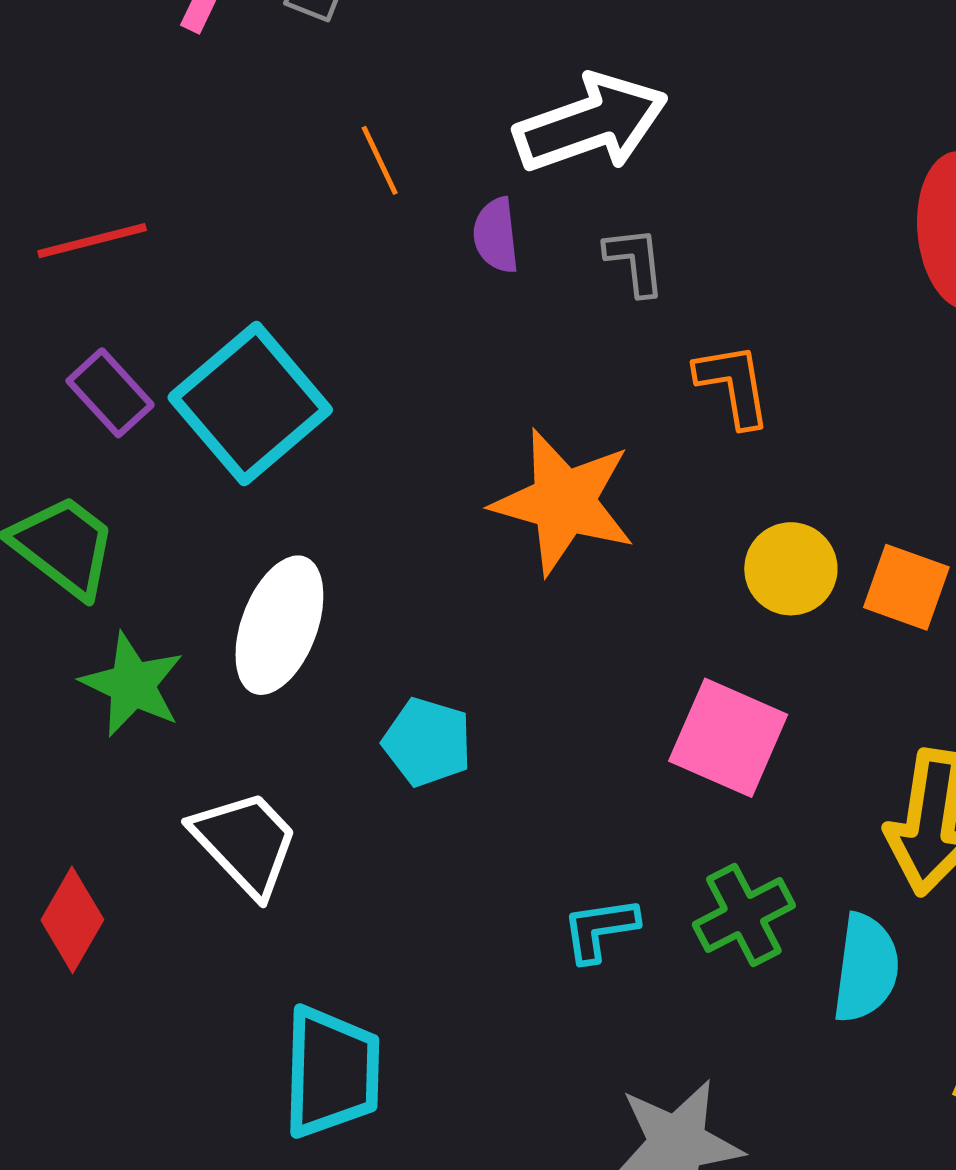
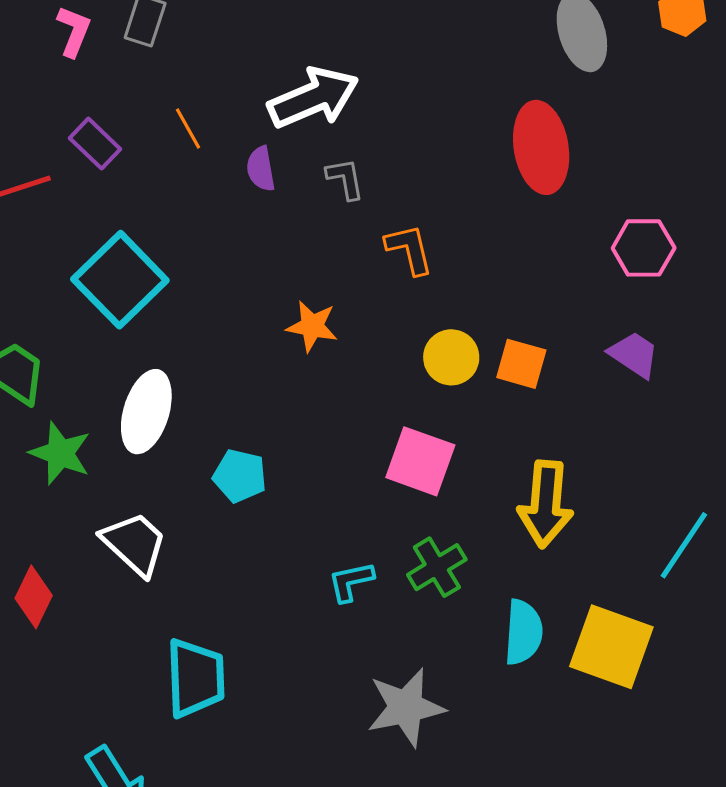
purple rectangle: (110, 393) -> (95, 144), moved
orange star: (564, 502) -> (312, 326), size x0.6
cyan semicircle: (866, 968) -> (523, 632), moved

